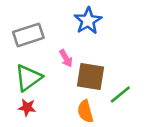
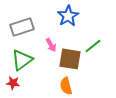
green line: (120, 95) -> (93, 46), moved
red star: (27, 107) -> (13, 83), moved

